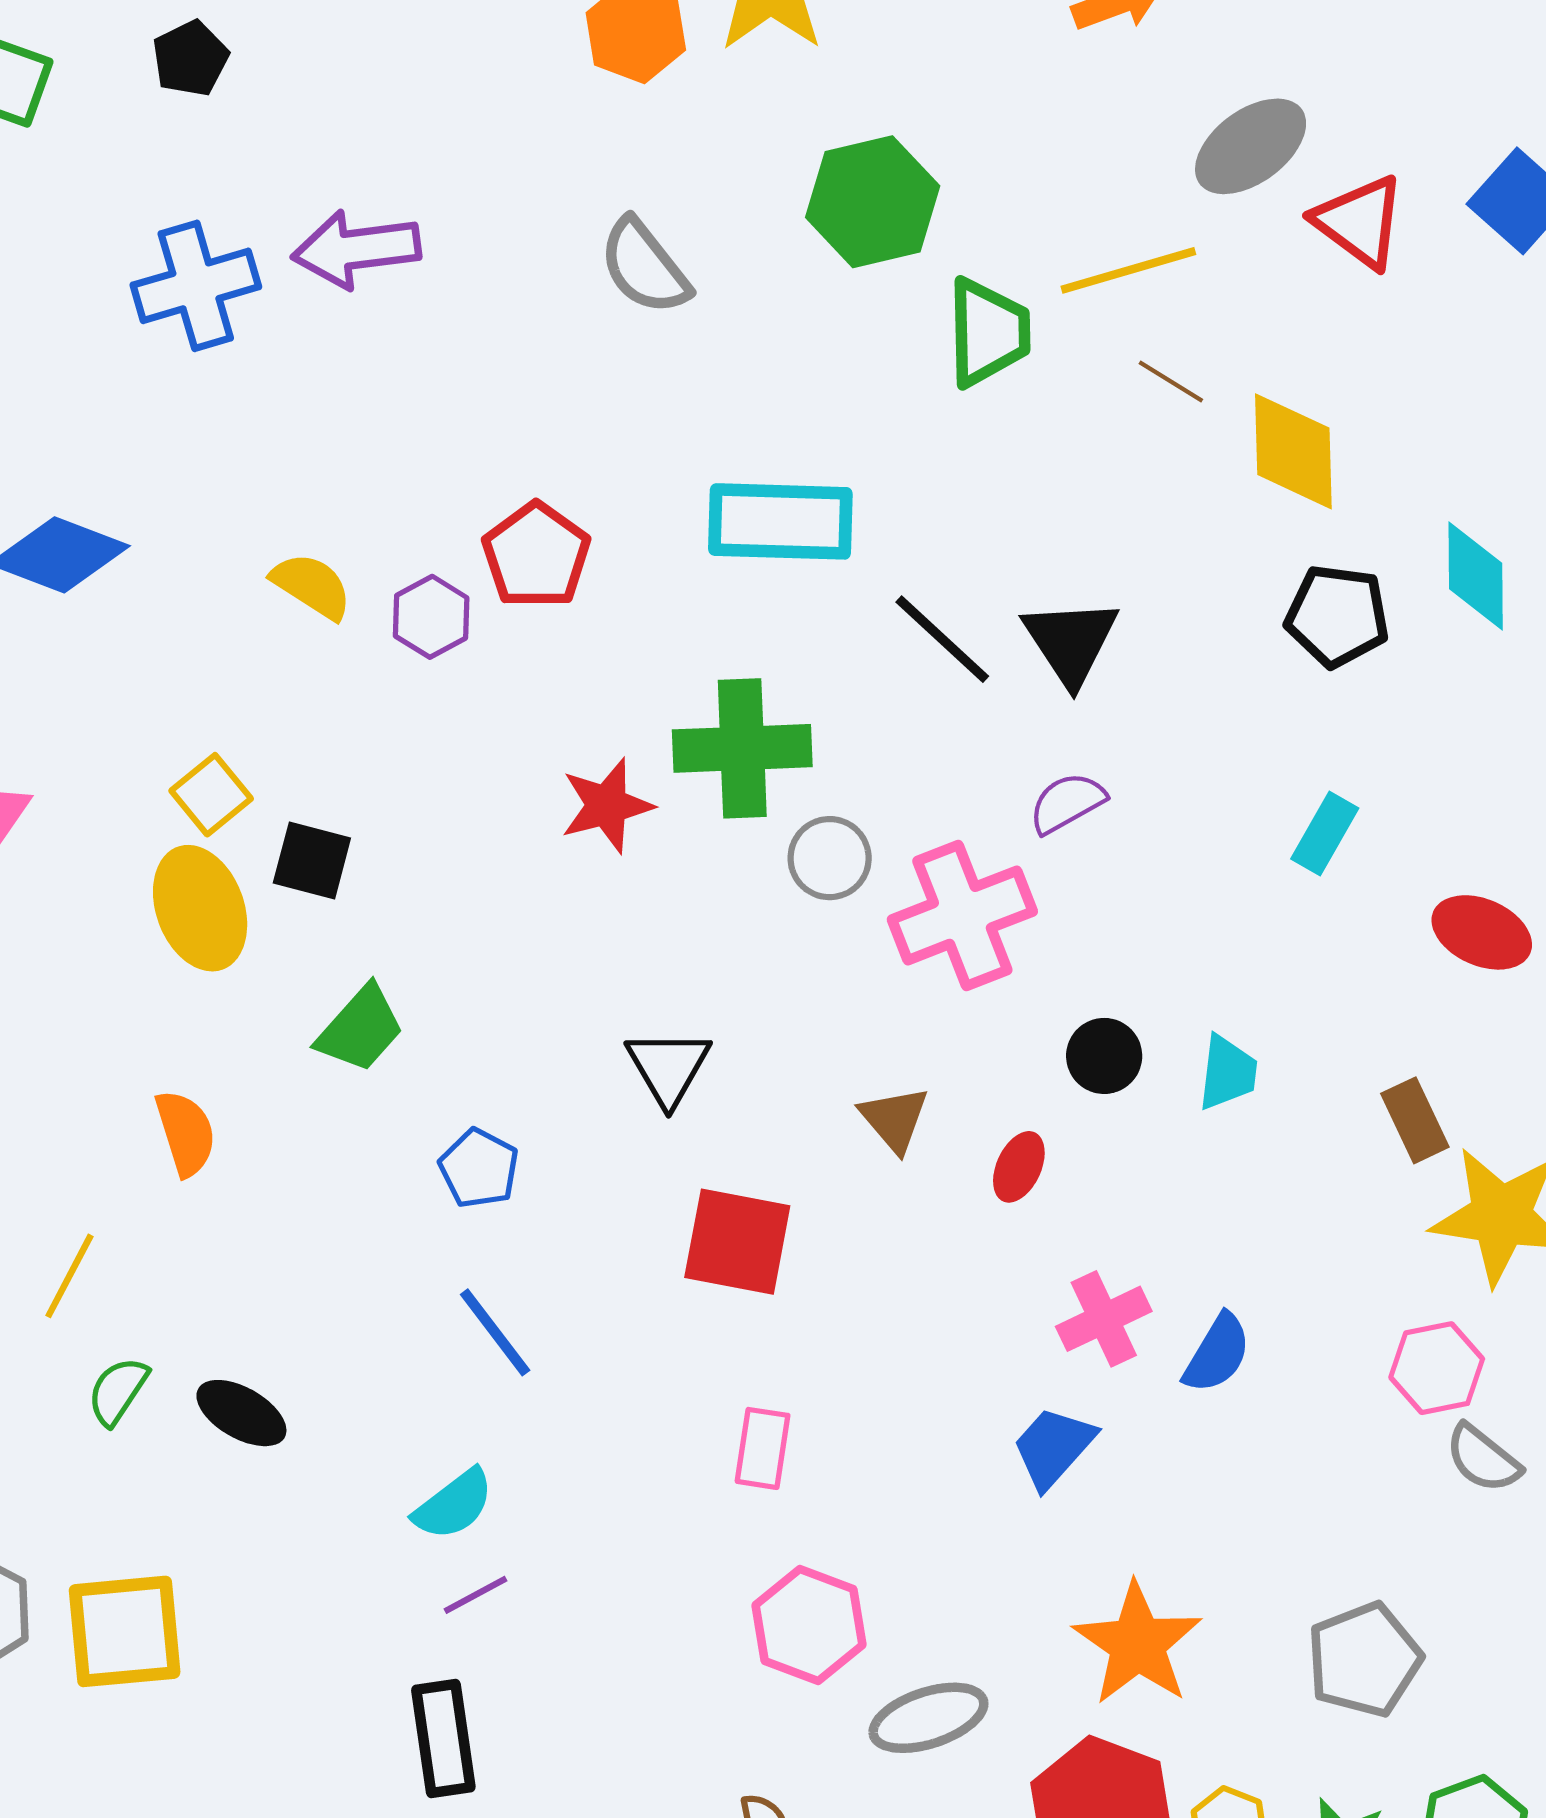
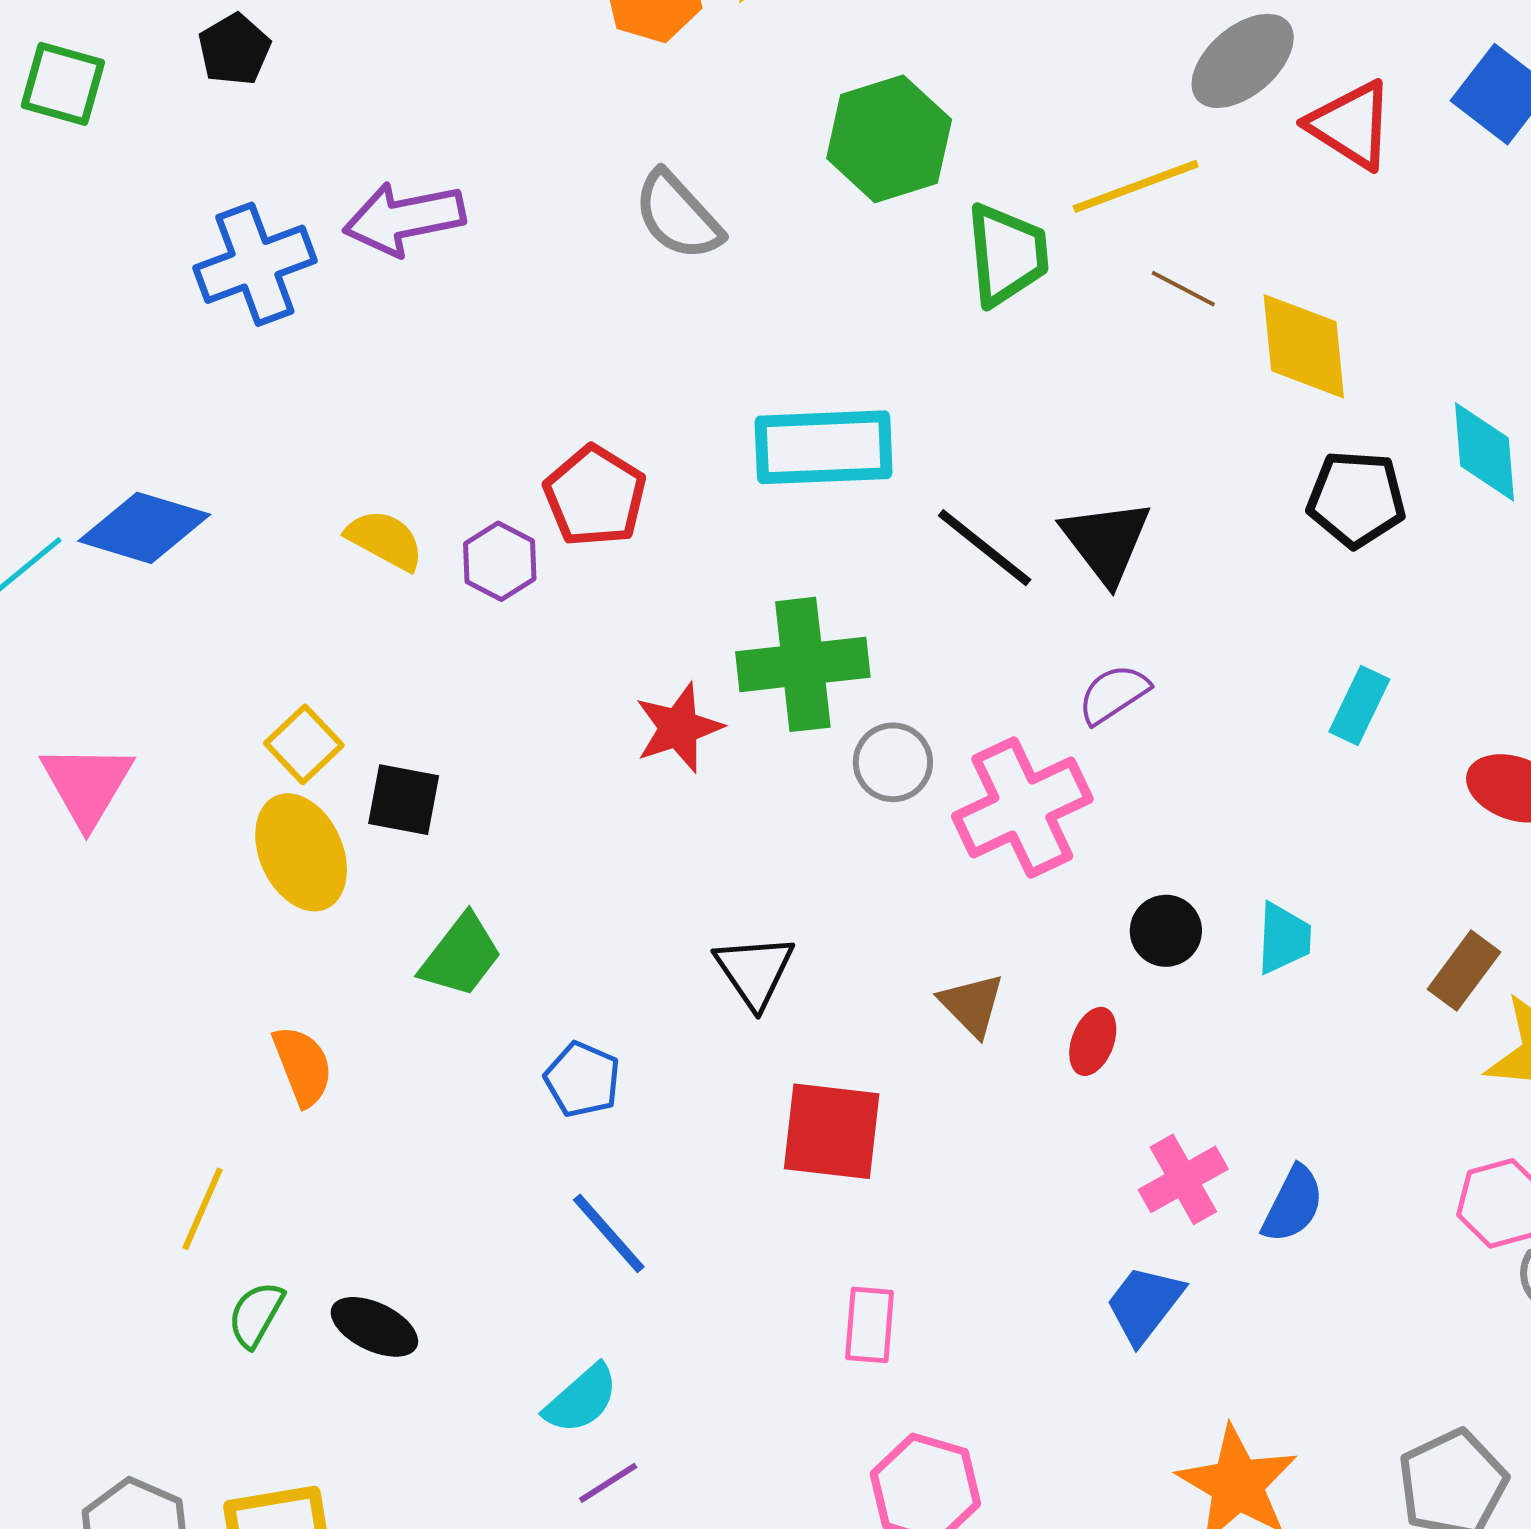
brown rectangle: (1415, 1120) -> (1464, 971), turned 66

